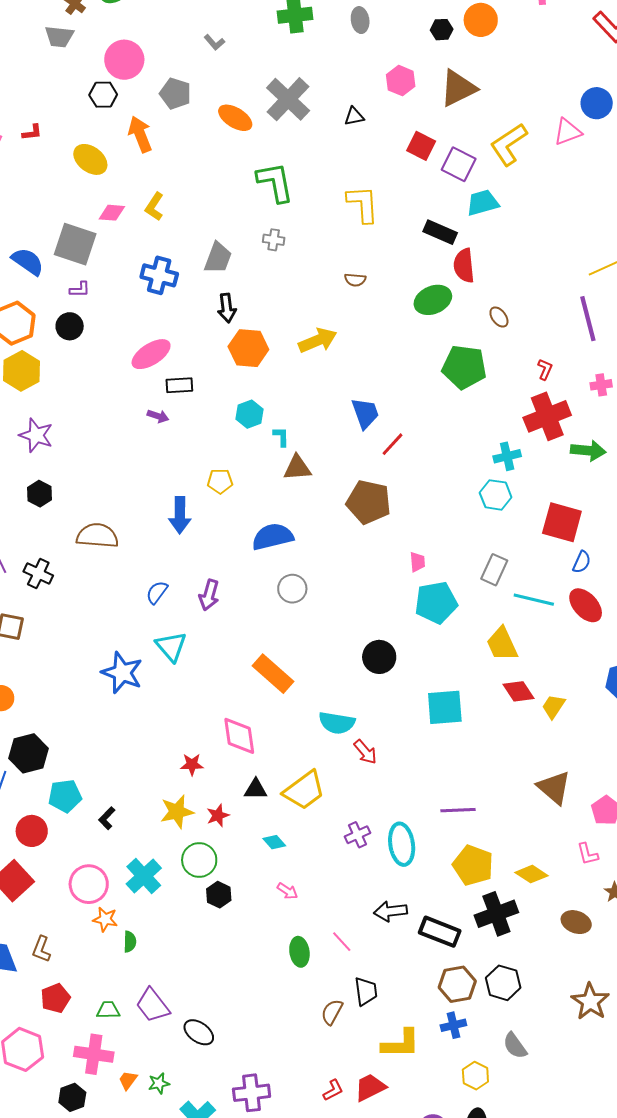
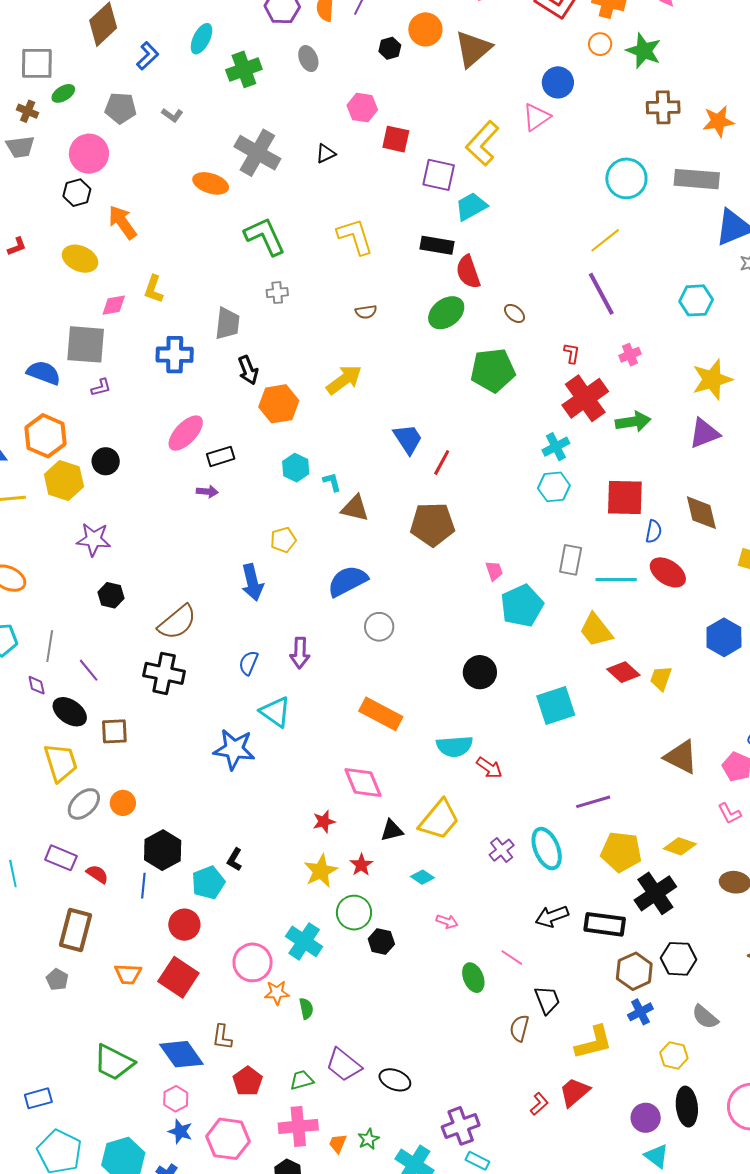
brown triangle: (458, 88) -> (473, 49), moved
gray pentagon: (175, 94) -> (121, 108), moved
red square: (421, 146) -> (396, 139), moved
black circle: (70, 326) -> (106, 461), moved
brown triangle: (297, 468) -> (355, 508), turned 32
brown semicircle: (97, 536) -> (177, 622), turned 150
black cross: (38, 574) -> (164, 673), moved, size x1.4
black L-shape: (107, 818) -> (235, 860), moved

